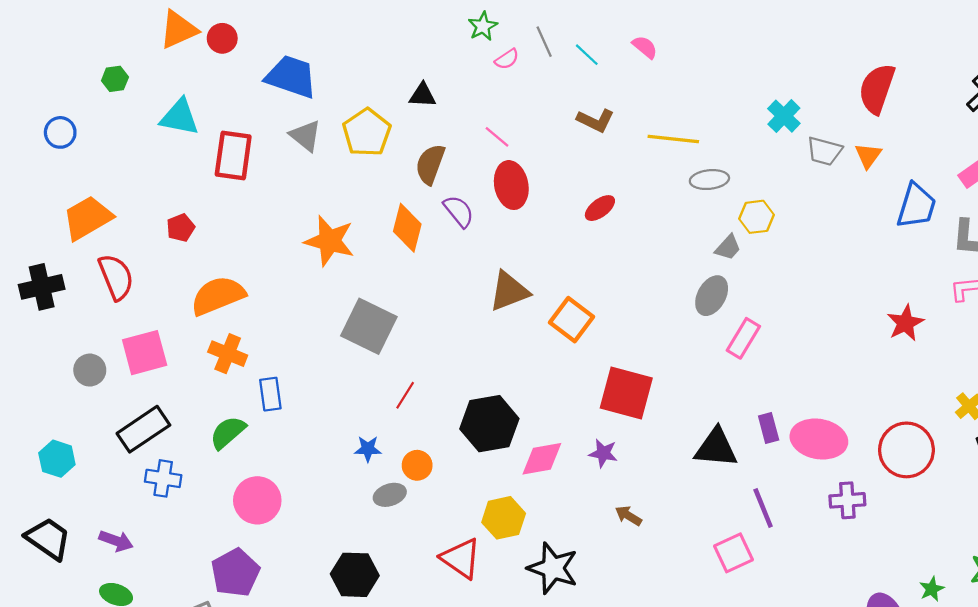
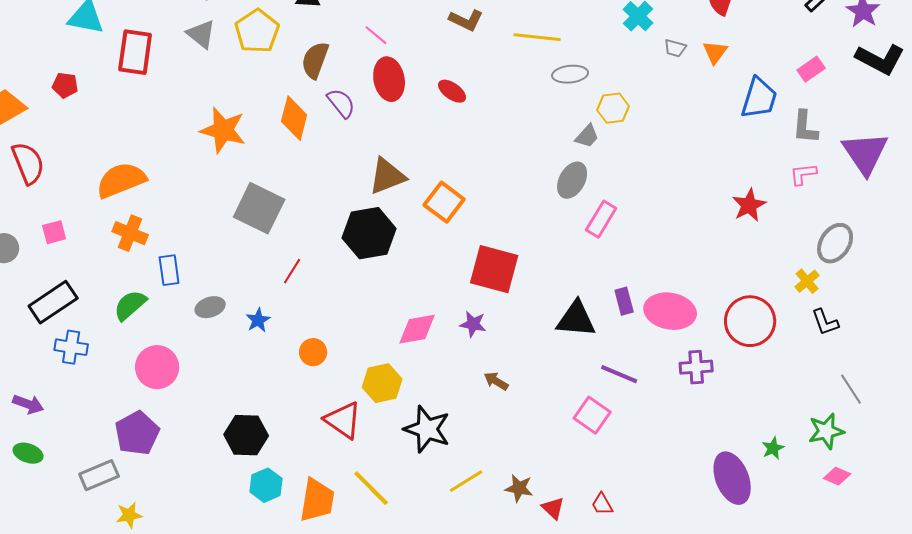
gray trapezoid: (824, 151) -> (675, 48), size x0.7
red ellipse: (600, 208) -> (452, 91), moved, turned 72
red pentagon: (181, 228) -> (65, 85), moved, turned 30
pink square: (145, 353) -> (54, 232), size x0.6
black hexagon: (489, 424) -> (369, 233), moved
blue star: (368, 449) -> (258, 320), turned -30
orange circle: (417, 465) -> (313, 352), moved
gray ellipse: (390, 495) -> (210, 307), moved
purple line: (763, 508) -> (619, 374), turned -45
pink square: (734, 553) -> (592, 415), turned -30

